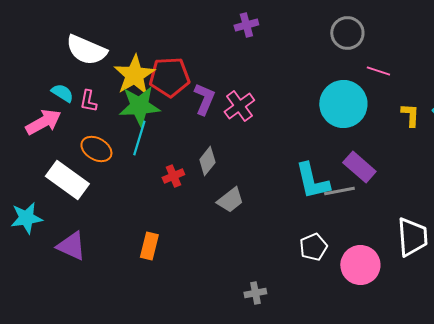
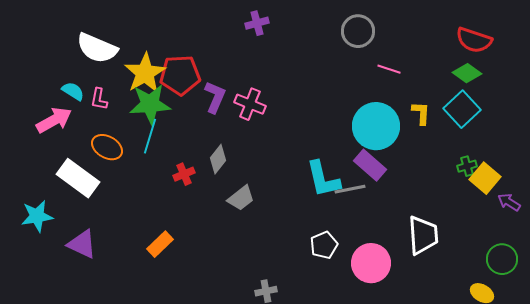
cyan circle: (343, 104) -> (376, 126), moved
pink cross: (239, 106) -> (250, 104), turned -32
orange rectangle: (149, 246) -> (160, 244), turned 32

